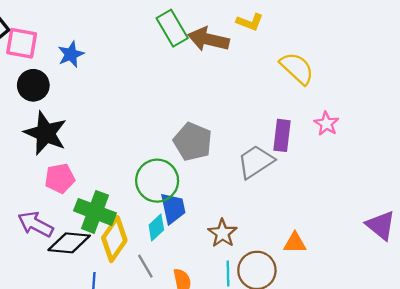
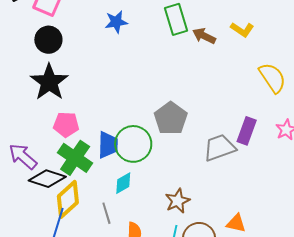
brown arrow: (208, 39) -> (204, 36), size x0.7
blue star: (71, 54) -> (116, 22), moved
pink pentagon: (60, 178) -> (66, 125), moved
blue trapezoid: (173, 208) -> (108, 145), moved
yellow diamond: (114, 239) -> (68, 199), moved

